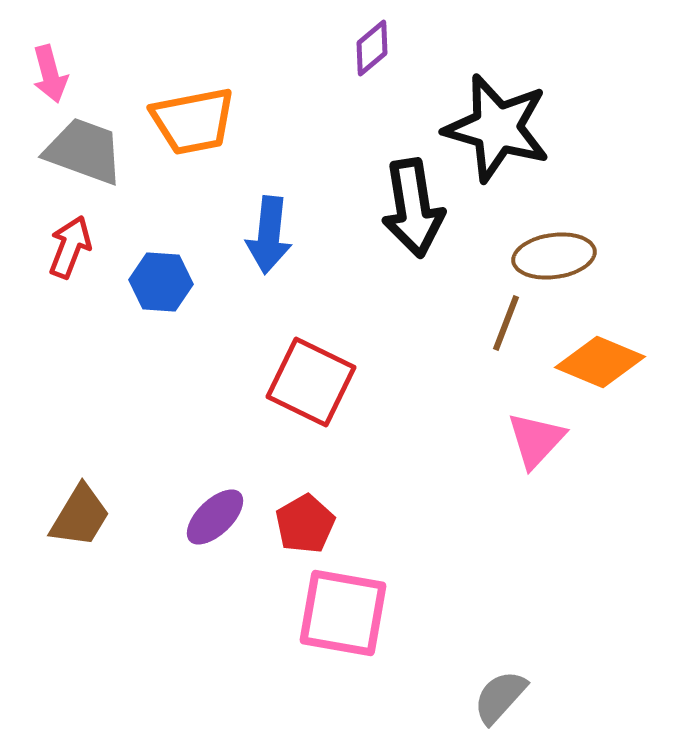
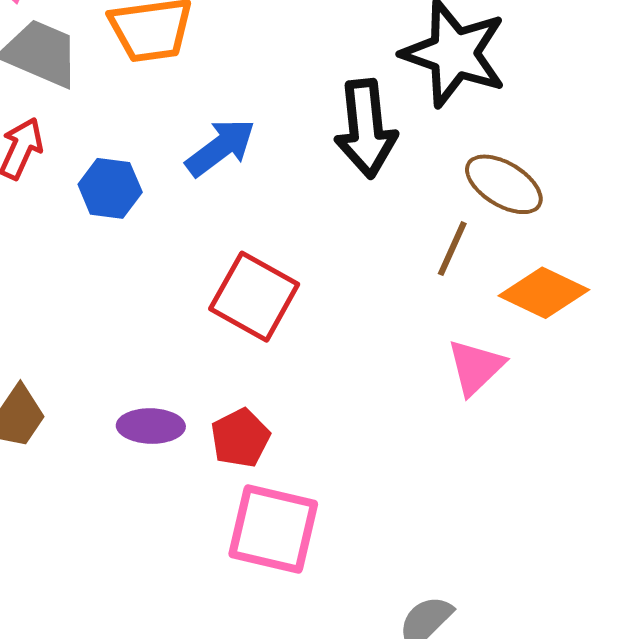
blue arrow: (269, 235) -> (220, 147), turned -136
brown ellipse: (554, 256) -> (504, 184), turned 36
purple ellipse: (215, 517) -> (151, 426), turned 42

